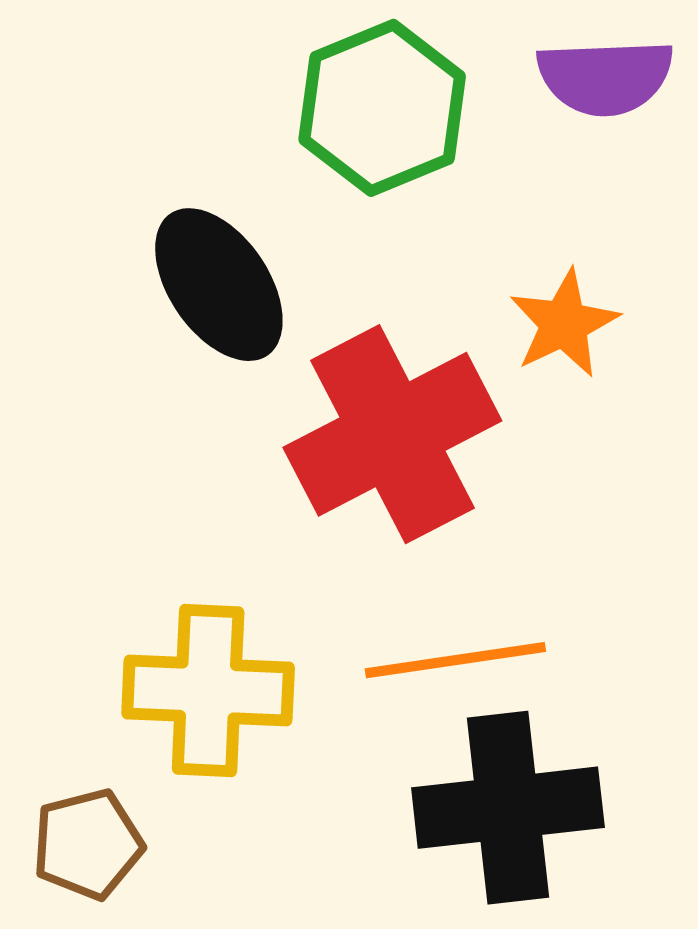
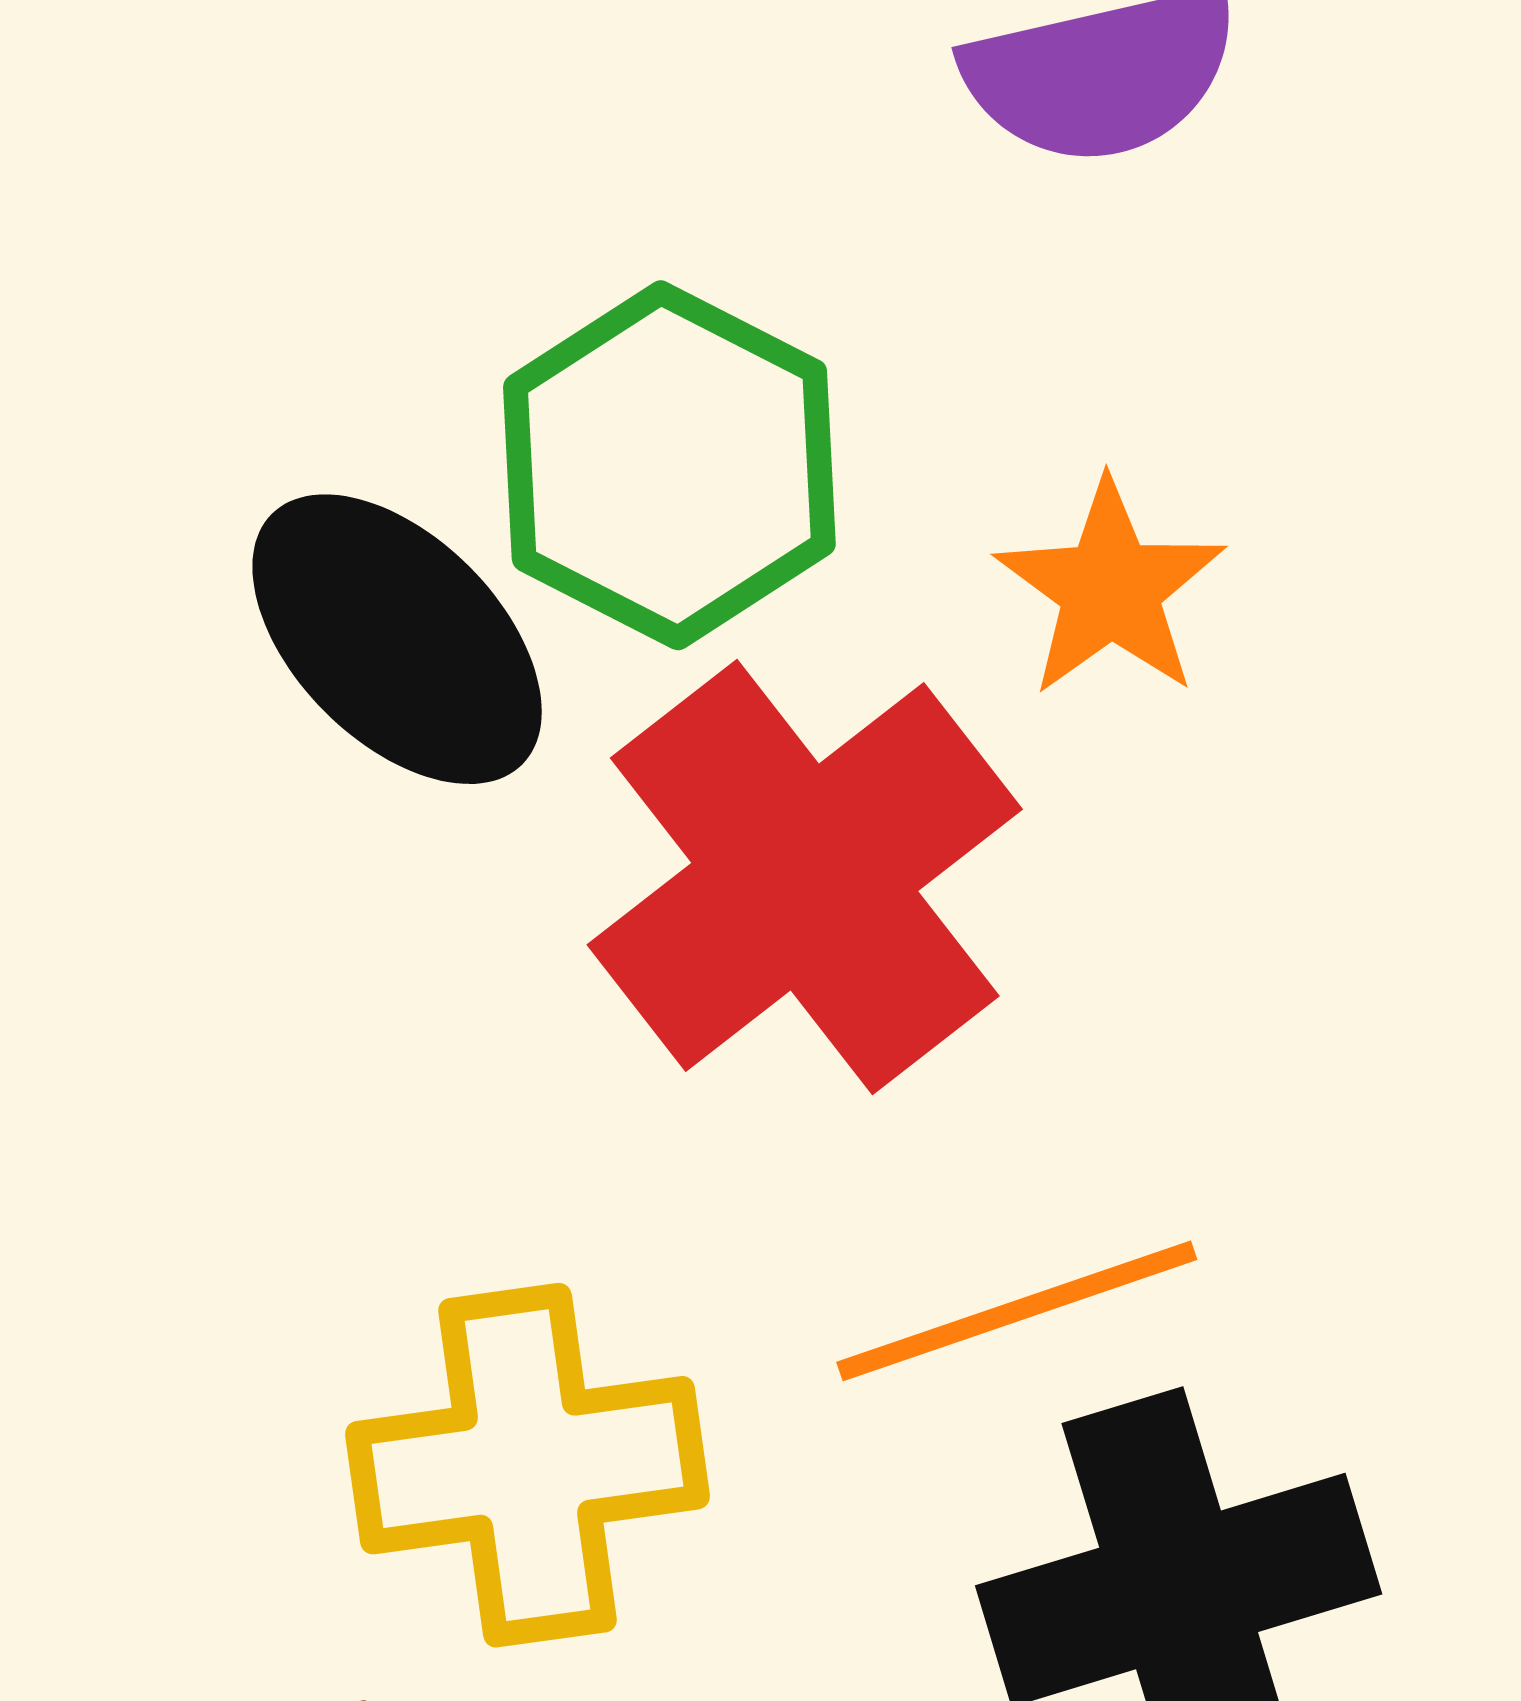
green hexagon: (382, 108) -> (669, 465), moved

